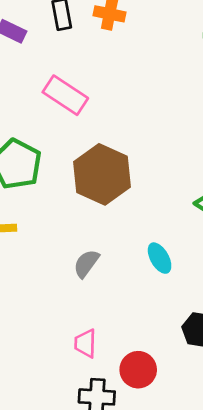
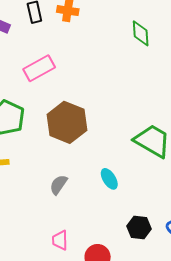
pink rectangle: (65, 95) -> (39, 68), turned -60

